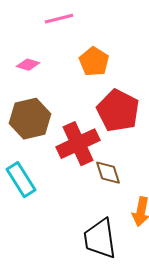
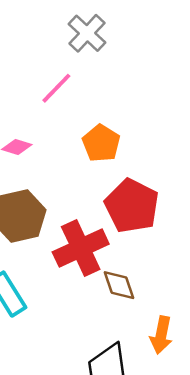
pink line: (59, 19) -> (56, 88), turned -32

